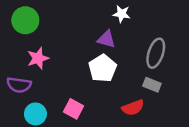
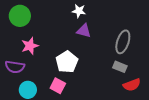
white star: (122, 14) -> (79, 11), moved
white pentagon: (103, 68) -> (67, 62), moved
red semicircle: (133, 108) -> (132, 85), moved

